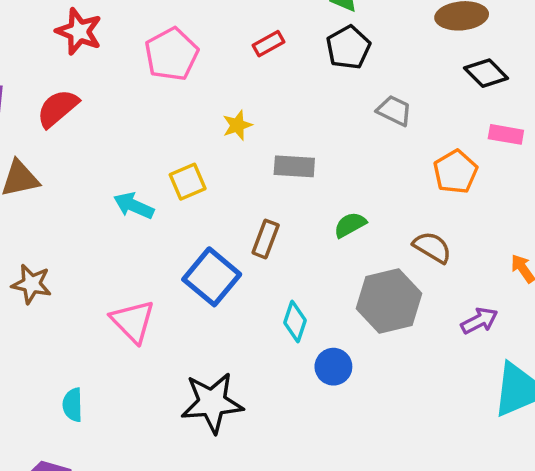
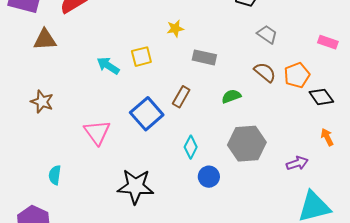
black diamond: (486, 73) -> (321, 97), moved
pink rectangle: (506, 134) -> (328, 42), moved
brown semicircle: (432, 247) -> (265, 72), moved

